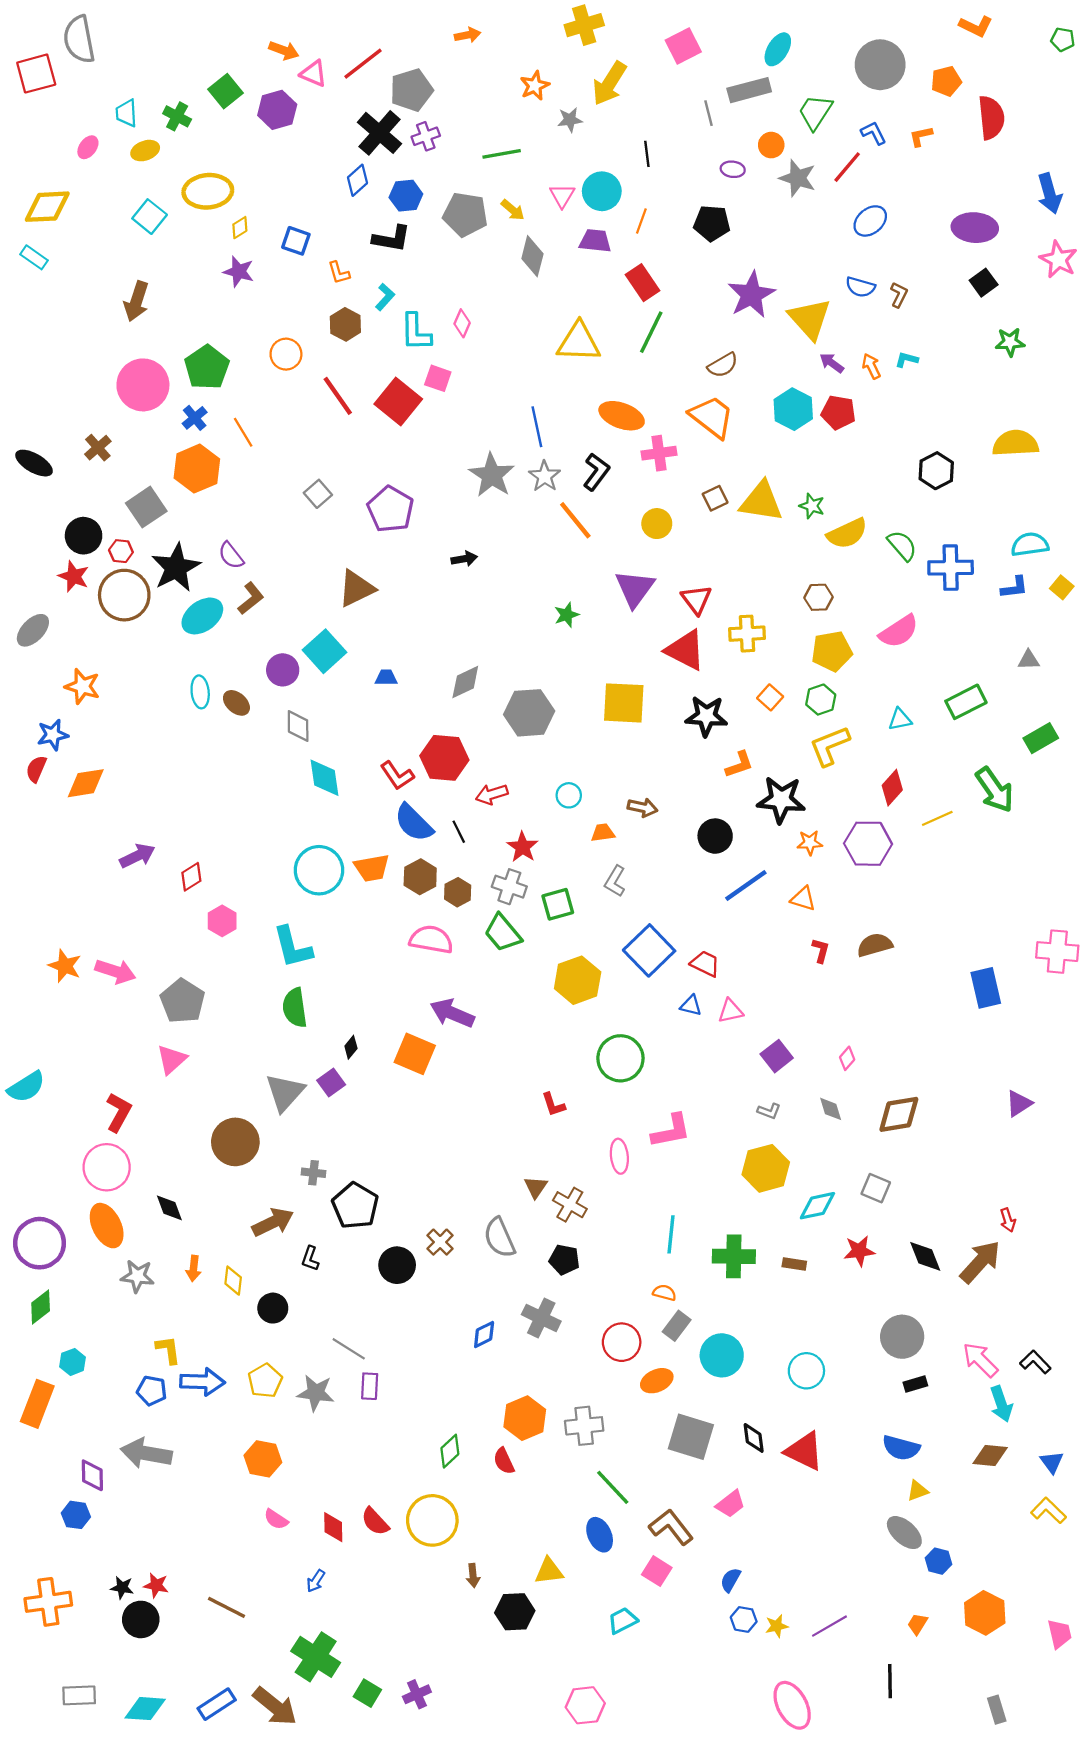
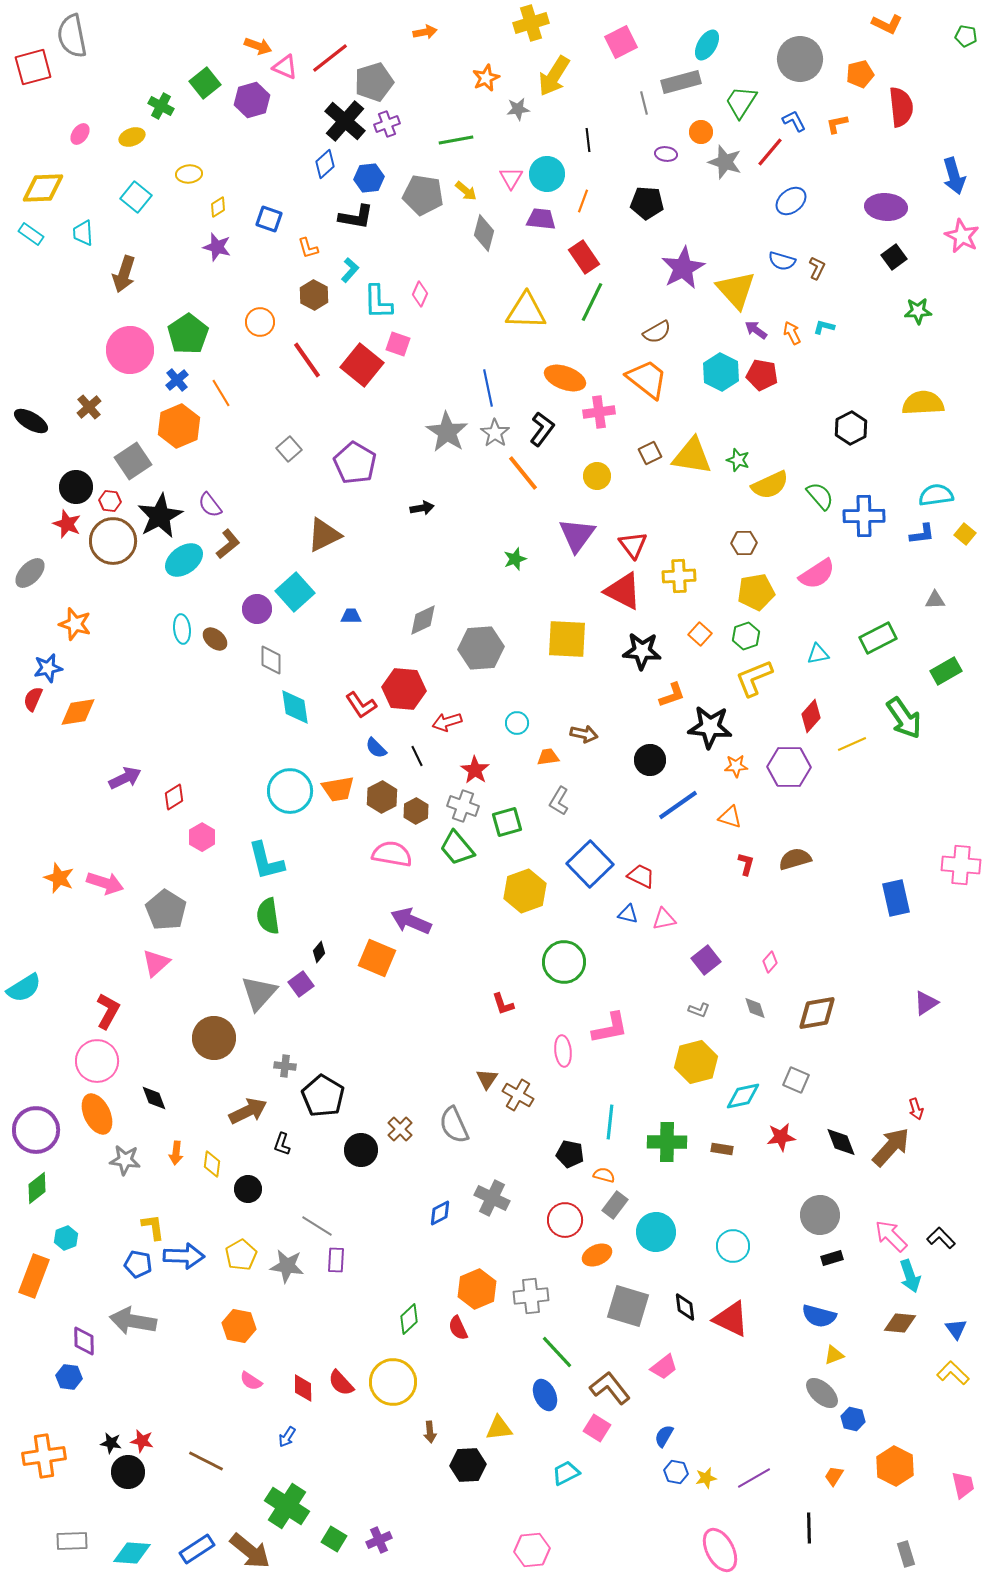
cyan trapezoid: (126, 113) -> (83, 233), moved
yellow ellipse: (208, 191) -> (189, 174), size x0.6
blue semicircle: (414, 823) -> (376, 748), size x0.6
black pentagon: (564, 1260) -> (570, 1154), moved

